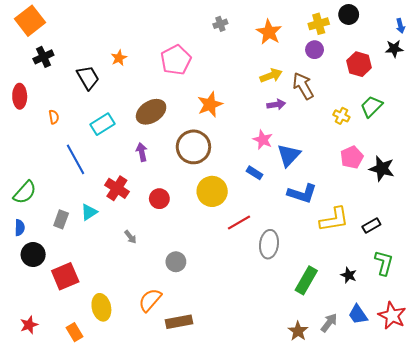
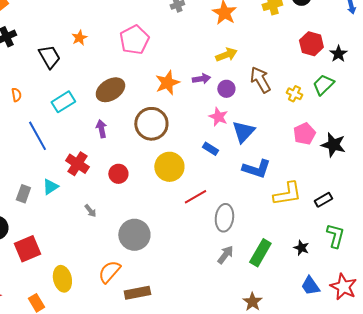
black star: (394, 49) -> (338, 54), moved, turned -30
purple circle: (315, 50) -> (226, 89), moved
brown arrow: (303, 86) -> (260, 80), moved
purple arrow: (276, 104) -> (201, 79), moved
gray circle: (176, 262) -> (134, 235), size x1.6
gray arrow: (329, 323) -> (225, 255), moved

